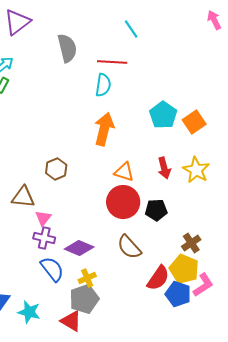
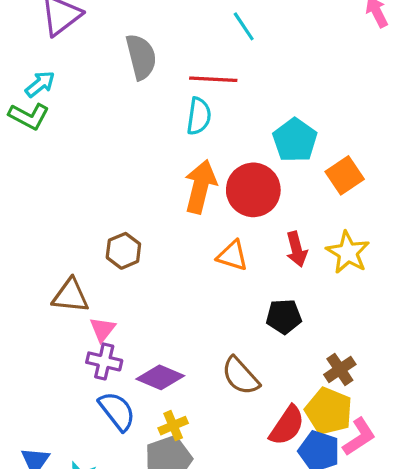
cyan pentagon: (163, 115) -> (295, 140), moved
red circle: (123, 202) -> (253, 190), moved

